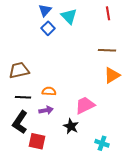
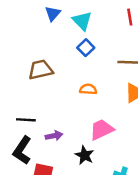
blue square: (48, 28) -> (86, 48), moved
brown trapezoid: (19, 70) -> (41, 70), moved
orange semicircle: (49, 91) -> (88, 89), moved

